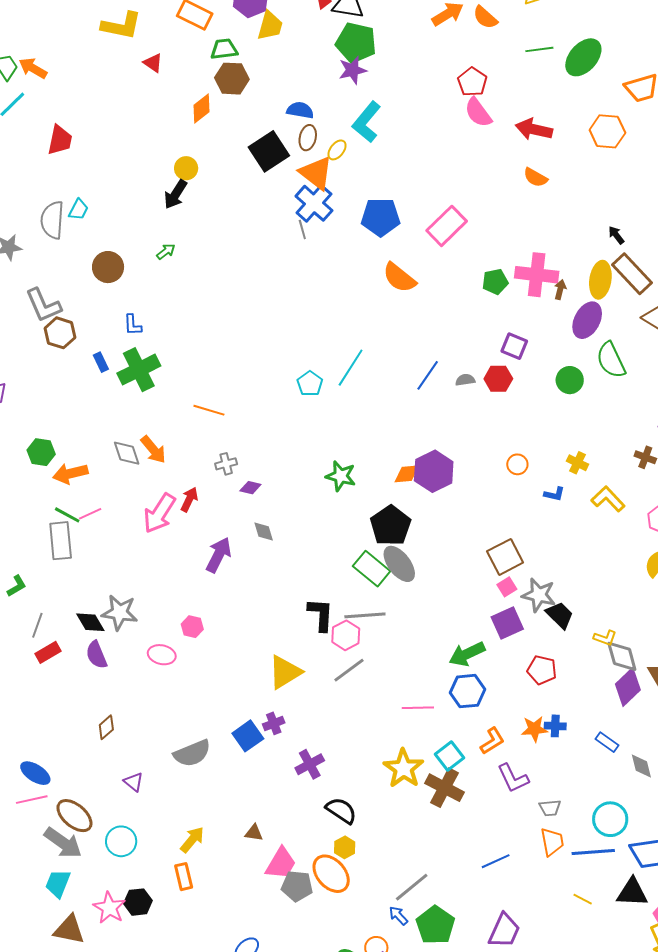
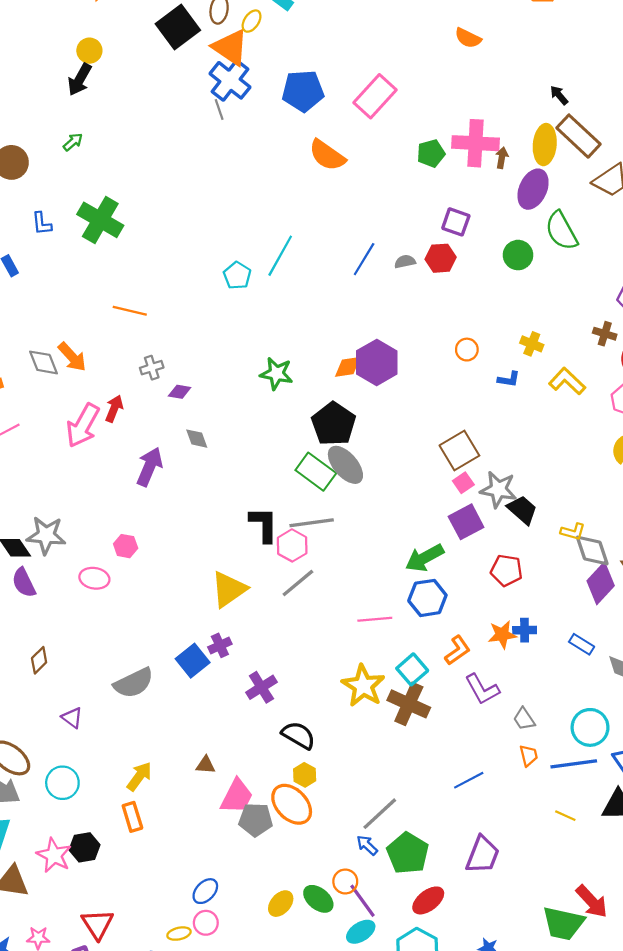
green cross: (139, 370) -> (100, 220), moved, turned -30
gray trapezoid: (550, 808) -> (524, 719), turned 65
orange trapezoid: (552, 842) -> (529, 756), size x0.7

